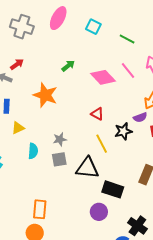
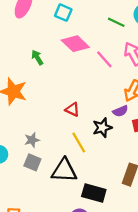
green line: (127, 39) -> (116, 22), moved
green arrow: (68, 66) -> (37, 58), turned -80
pink diamond: (103, 77) -> (75, 44), moved
gray square: (59, 159) -> (32, 162), turned 35

